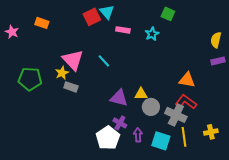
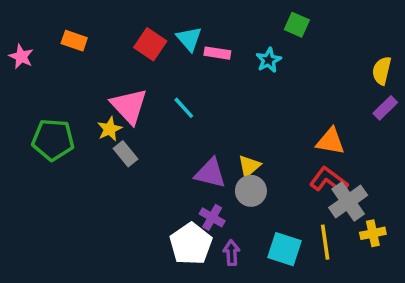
cyan triangle: (107, 12) -> (189, 39), moved
red square: (92, 17) -> (150, 44), moved, turned -30
purple rectangle: (218, 61) -> (385, 108), turned -32
gray rectangle: (71, 87) -> (125, 154), turned 32
yellow triangle: (141, 94) -> (249, 166), turned -40
gray circle: (151, 107) -> (251, 191), moved
gray cross: (176, 115) -> (348, 201), moved, turned 30
purple arrow: (138, 135) -> (231, 253), moved

